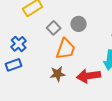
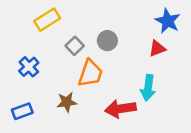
blue rectangle: (14, 65) -> (22, 111), moved
brown star: (58, 74) -> (67, 102), moved

